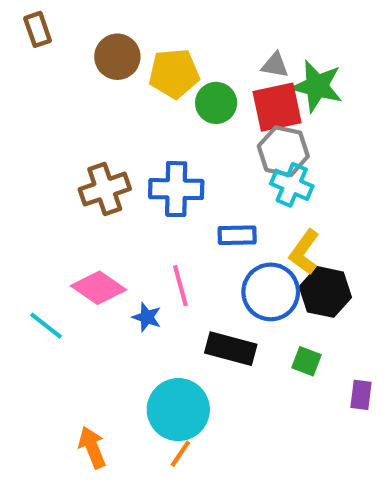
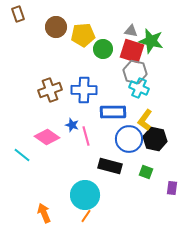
red square: (277, 107) -> (132, 51), turned 30
blue rectangle: (237, 235) -> (113, 112), size x1.4
blue star: (147, 317) -> (72, 125), moved

